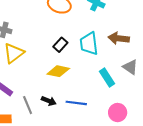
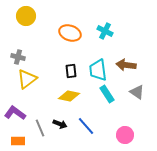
black rectangle: (60, 45) -> (71, 71), turned -48
cyan rectangle: (107, 78) -> (107, 94), moved
blue line: (76, 103) -> (86, 126), turned 42

